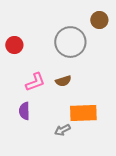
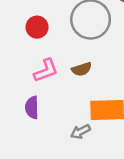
red circle: (14, 45) -> (37, 27), moved

